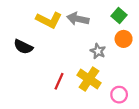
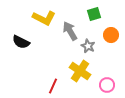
green square: (119, 15) -> (94, 14), moved, turned 32
gray arrow: (78, 19) -> (70, 31), moved, turned 48
red line: (59, 81) -> (53, 86), moved

